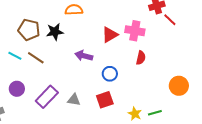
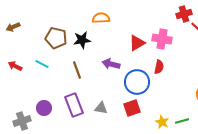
brown line: (36, 58) -> (77, 70), moved, turned 36
red semicircle: (141, 58) -> (159, 67), moved
blue circle: (110, 74) -> (137, 82), size x1.6
purple circle: (17, 89) -> (44, 108), moved
purple rectangle: (47, 97) -> (74, 105), turned -65

